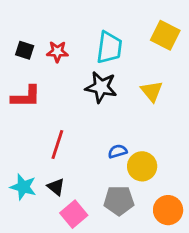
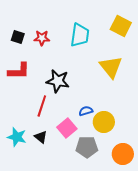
black star: (101, 87) -> (58, 81), moved
yellow triangle: (152, 91) -> (111, 67), size x1.4
pink square: (74, 214) -> (67, 128), moved

